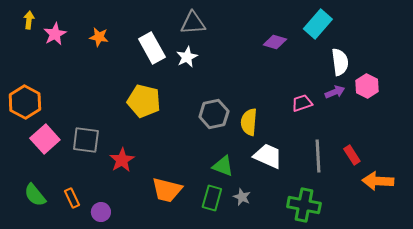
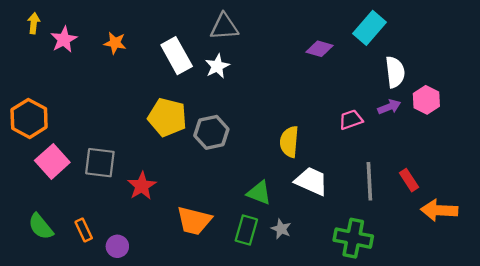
gray hexagon: (214, 114) -> (211, 132), moved

